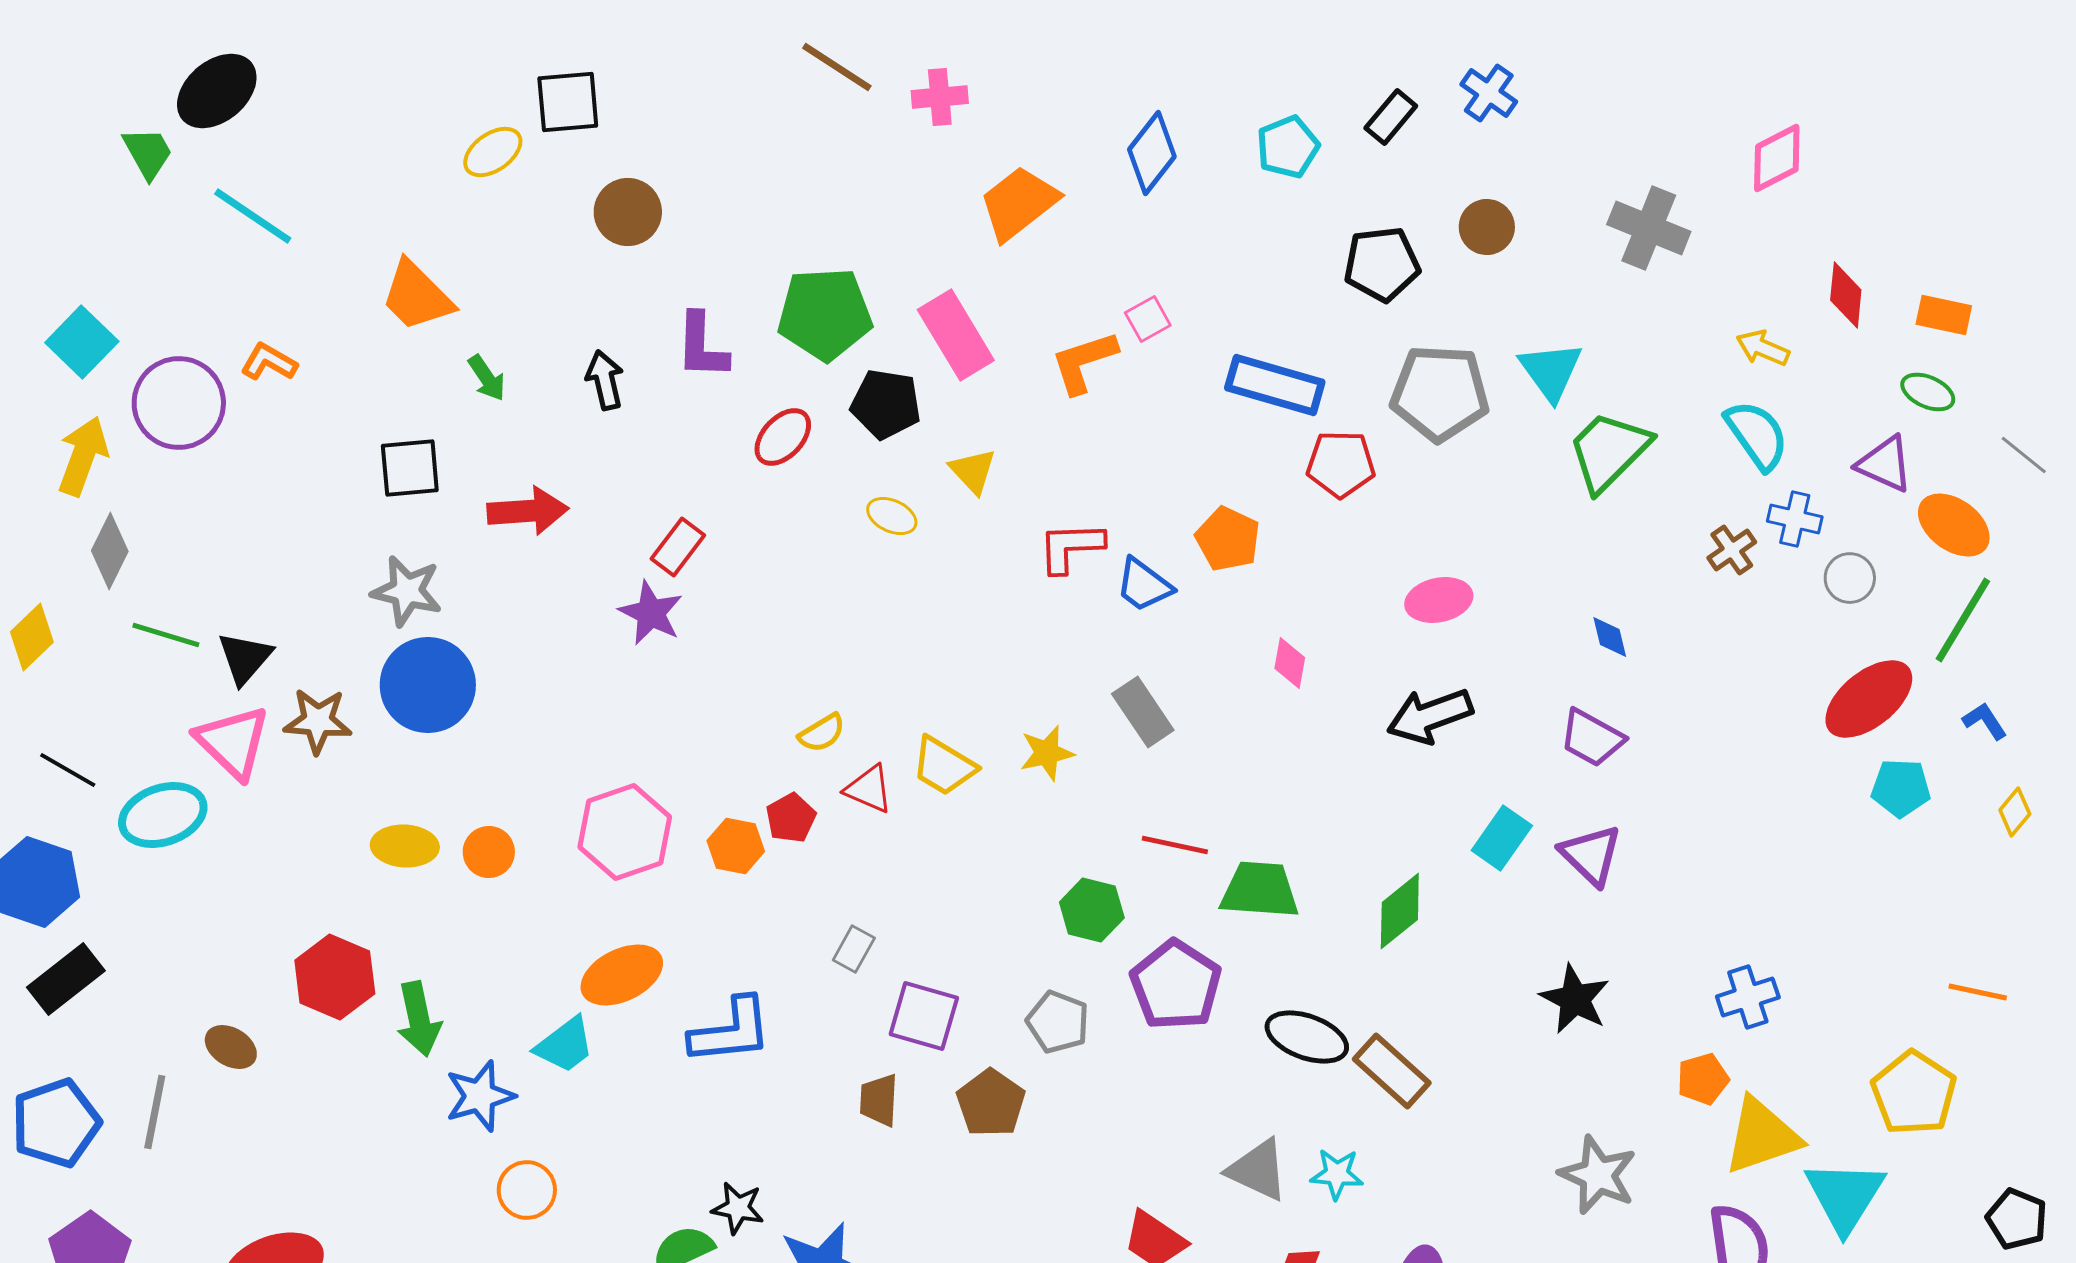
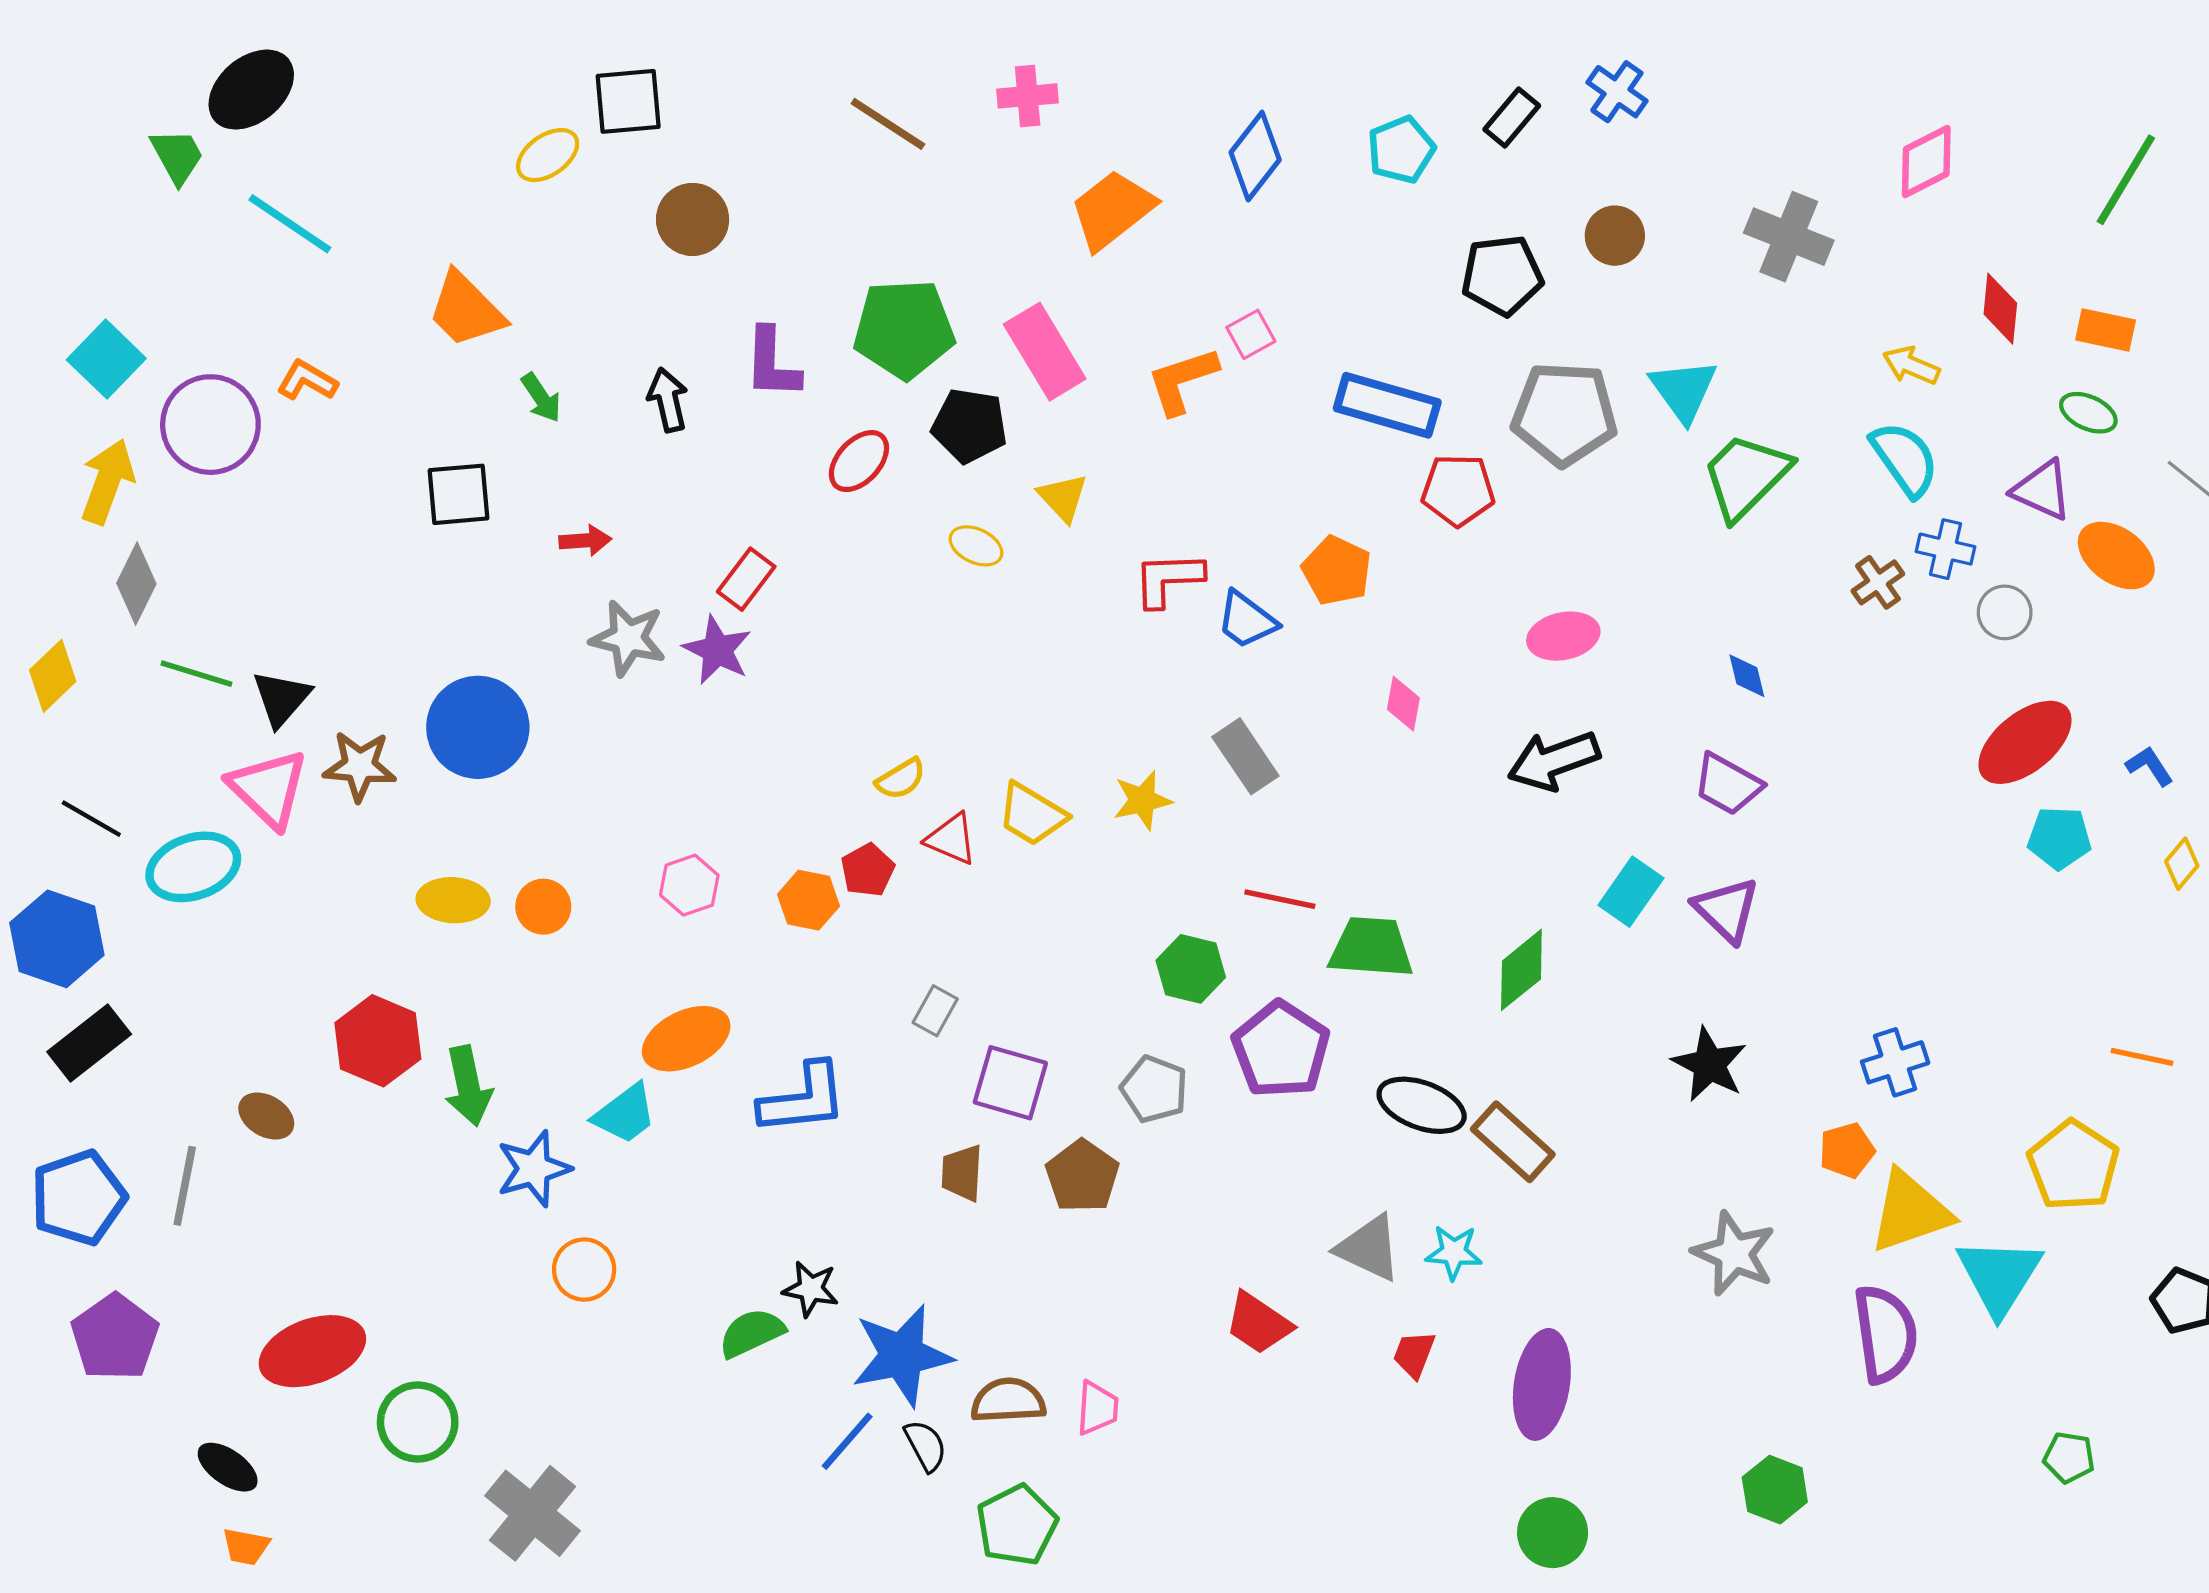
brown line: (837, 67) -> (888, 124), moved
red arrow: (528, 511) -> (585, 540), size x0.6
gray star: (407, 591) -> (628, 638), moved
green line: (1963, 620) -> (2126, 180), moved
pink hexagon: (625, 832) -> (689, 885), size x0.6

